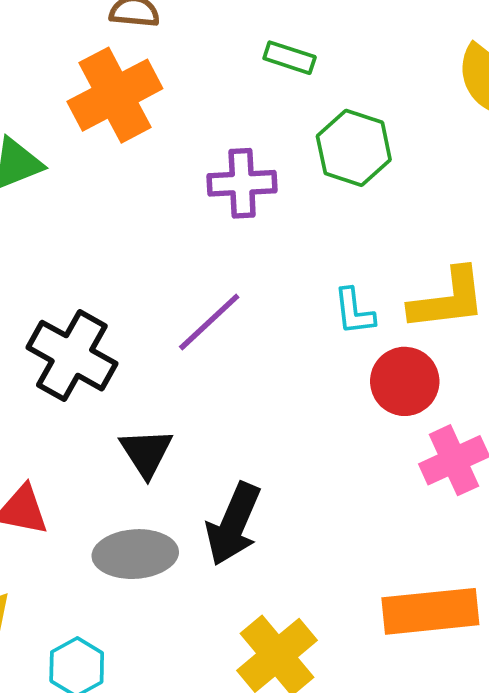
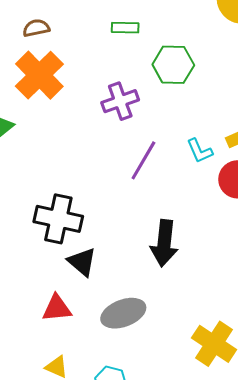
purple line: (209, 322) -> (143, 160), moved
black triangle: (146, 453) -> (82, 262), moved
black arrow: (233, 524) -> (164, 243), moved

